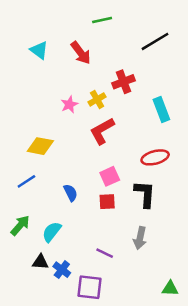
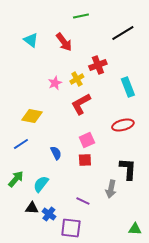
black L-shape: (145, 194) -> (128, 169), moved

